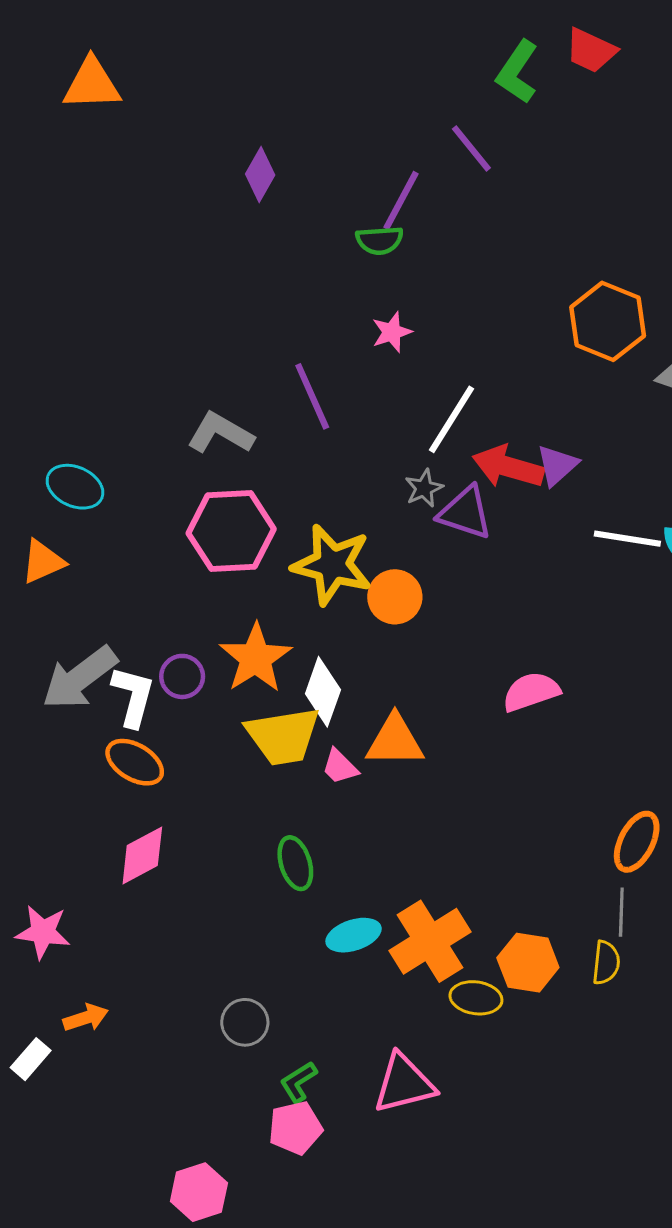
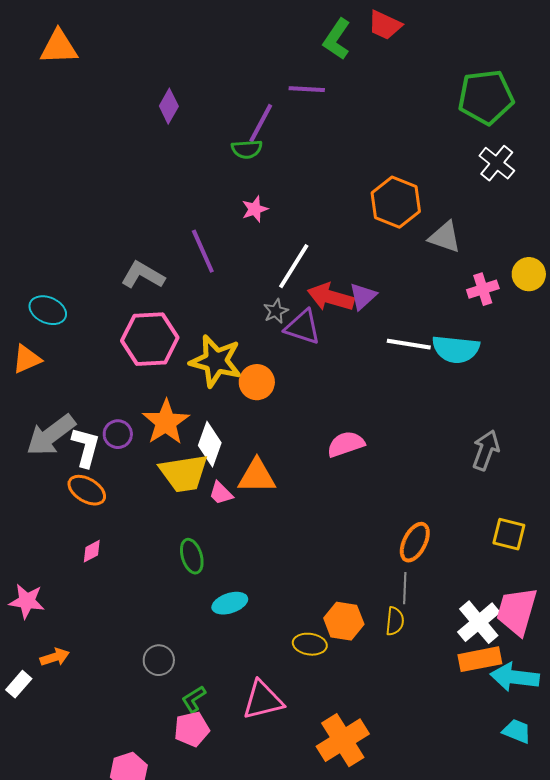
purple line: (471, 148) -> (307, 89), turned -48
pink diamond: (142, 855) -> (92, 551), size x0.6
orange cross: (430, 941) -> (343, 740), moved

